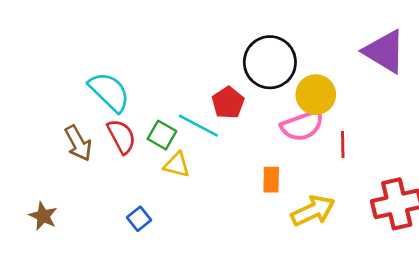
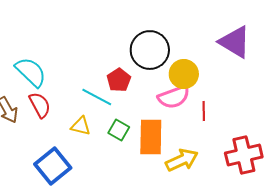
green square: (162, 135) -> (119, 130), moved
orange rectangle: (271, 180) -> (151, 137), size x1.8
blue square: (139, 219) -> (53, 166), size x2.0

